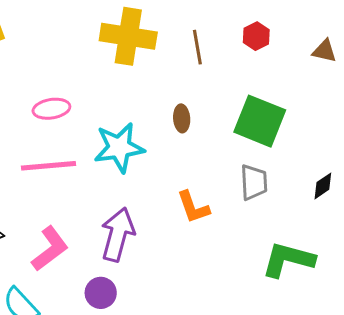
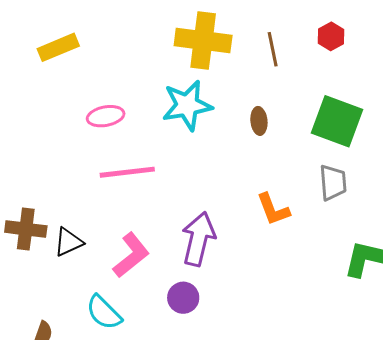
pink ellipse: (51, 109) -> (106, 116), moved
cyan star: (119, 148) -> (187, 105), moved

